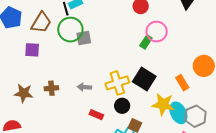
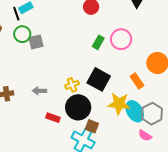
green circle: (70, 30) -> (22, 34), size x0.7
pink circle: (157, 32) -> (121, 39), moved
yellow cross: (117, 83) -> (72, 85), size x0.6
black circle: (122, 106) -> (78, 107), size x1.6

